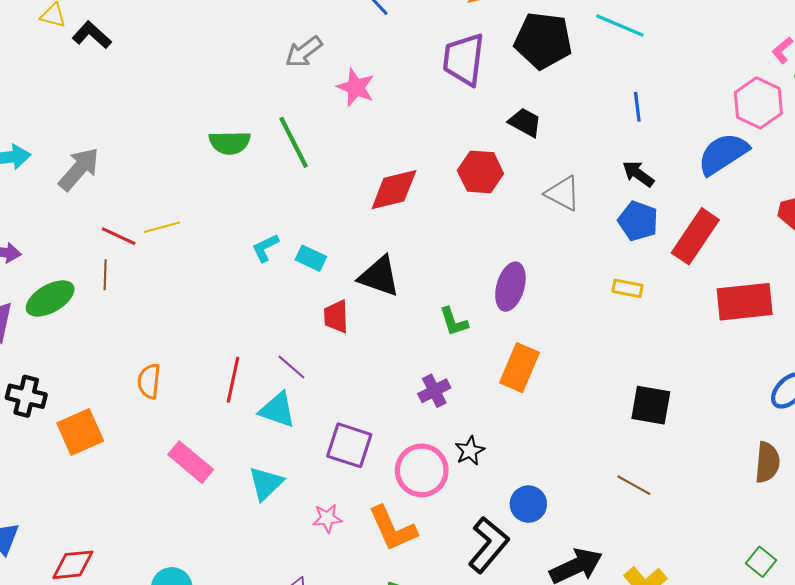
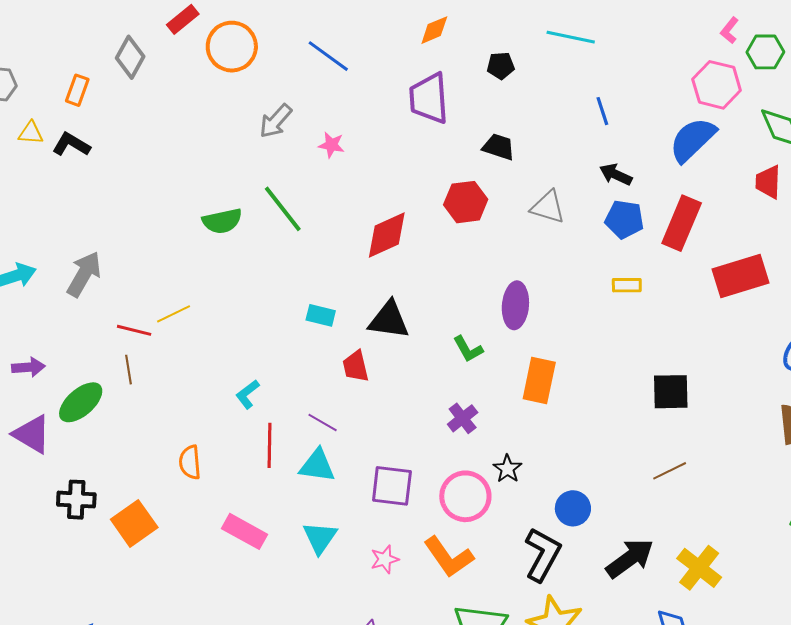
black pentagon: (543, 41) -> (501, 66), size x0.5
pink star: (356, 87) -> (331, 145), size x0.7
cyan L-shape: (265, 248) -> (248, 394), moved
brown line: (634, 485) -> (670, 471), turned -44

